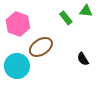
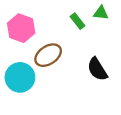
black semicircle: (83, 59) -> (97, 69), size x1.5

